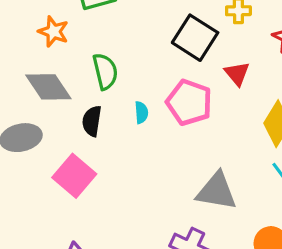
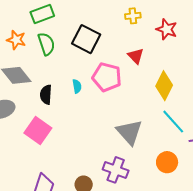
black square: (195, 38) -> (86, 39), moved
green semicircle: (105, 71) -> (46, 44), moved
gray triangle: (217, 191) -> (129, 132), turned 44

